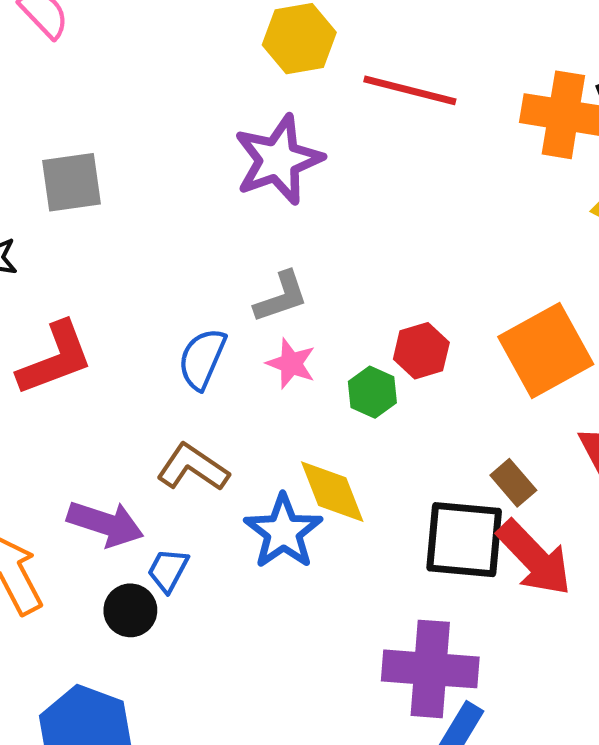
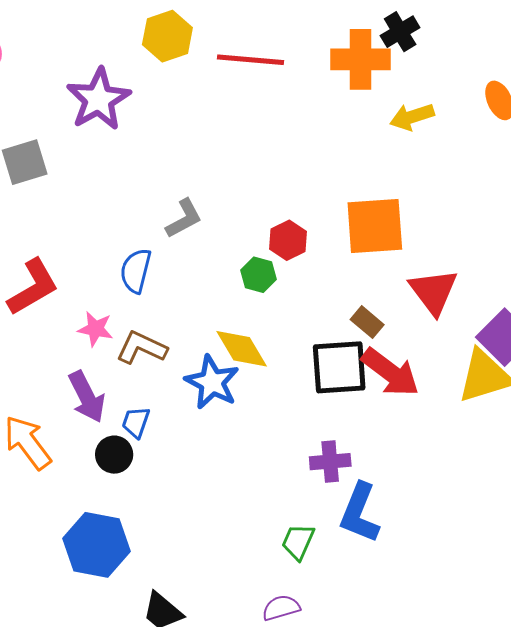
purple star: (278, 160) -> (99, 99), moved
orange square: (546, 351) -> (375, 226), turned 34
pink star: (291, 364) -> (95, 329), moved
purple arrow: (105, 524) -> (87, 397), turned 54
purple cross: (430, 669) -> (330, 462), size x0.6

